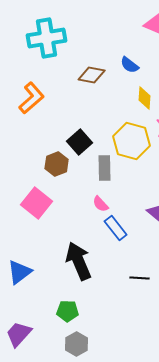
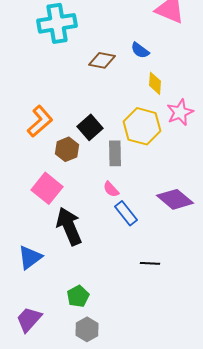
orange L-shape: (32, 98) -> (40, 121), moved
black arrow: (79, 261) -> (69, 226), moved
green pentagon: (68, 311) -> (78, 296), turned -30

